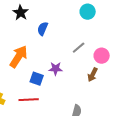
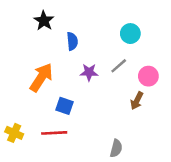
cyan circle: (88, 12) -> (130, 34), moved
blue semicircle: (43, 29) -> (72, 41), turned 152
purple star: (56, 69) -> (89, 72), moved

